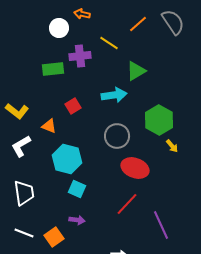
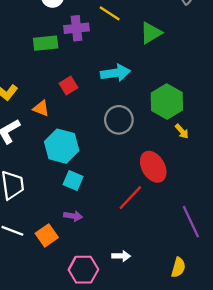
green triangle: (136, 71) -> (151, 33), moved
red ellipse: (135, 168) -> (153, 167), moved, turned 40
purple line: (161, 225) -> (191, 222), moved

